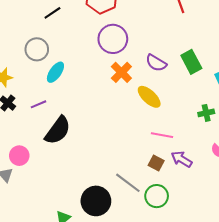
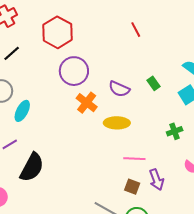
green rectangle: (191, 62) -> (153, 83), size x0.6
yellow ellipse: (149, 97) -> (117, 123), turned -35
purple arrow: (182, 159) -> (156, 180), turned -135

